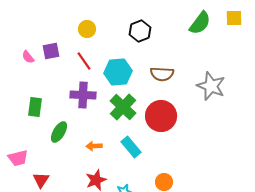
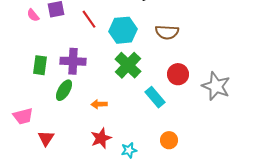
gray star: (211, 86) -> (216, 86), moved
purple cross: (83, 95) -> (73, 61), moved
red circle: (161, 116) -> (178, 74), moved, size x0.7
cyan rectangle: (131, 147) -> (155, 97), moved

